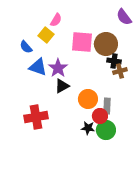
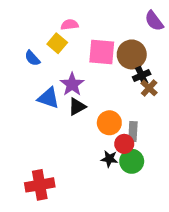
pink semicircle: (56, 20) -> (70, 25), turned -128
black cross: (114, 61) -> (142, 76), turned -32
blue triangle: (38, 67) -> (48, 98), moved
brown cross: (120, 71) -> (149, 88), turned -32
red cross: (36, 117) -> (40, 185), moved

